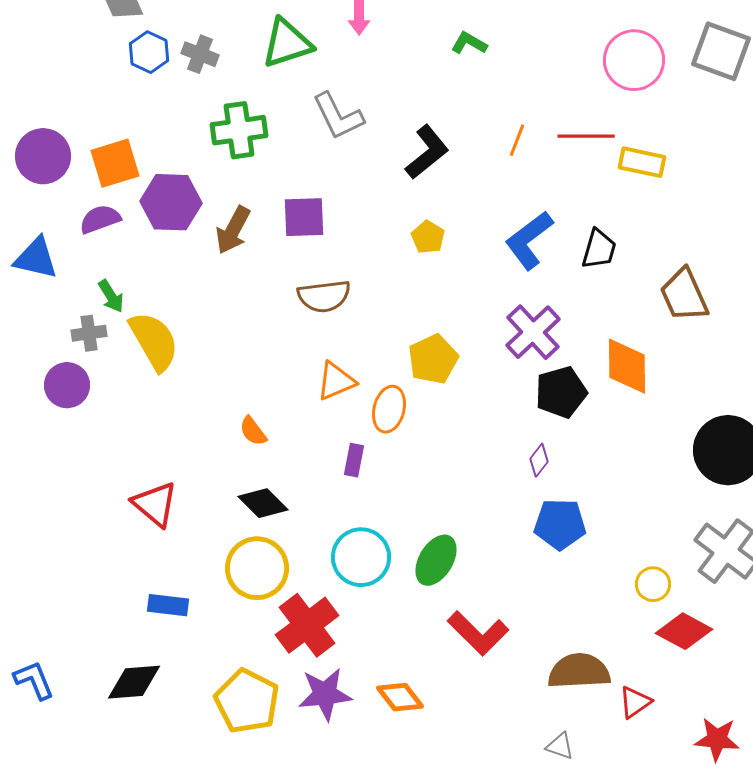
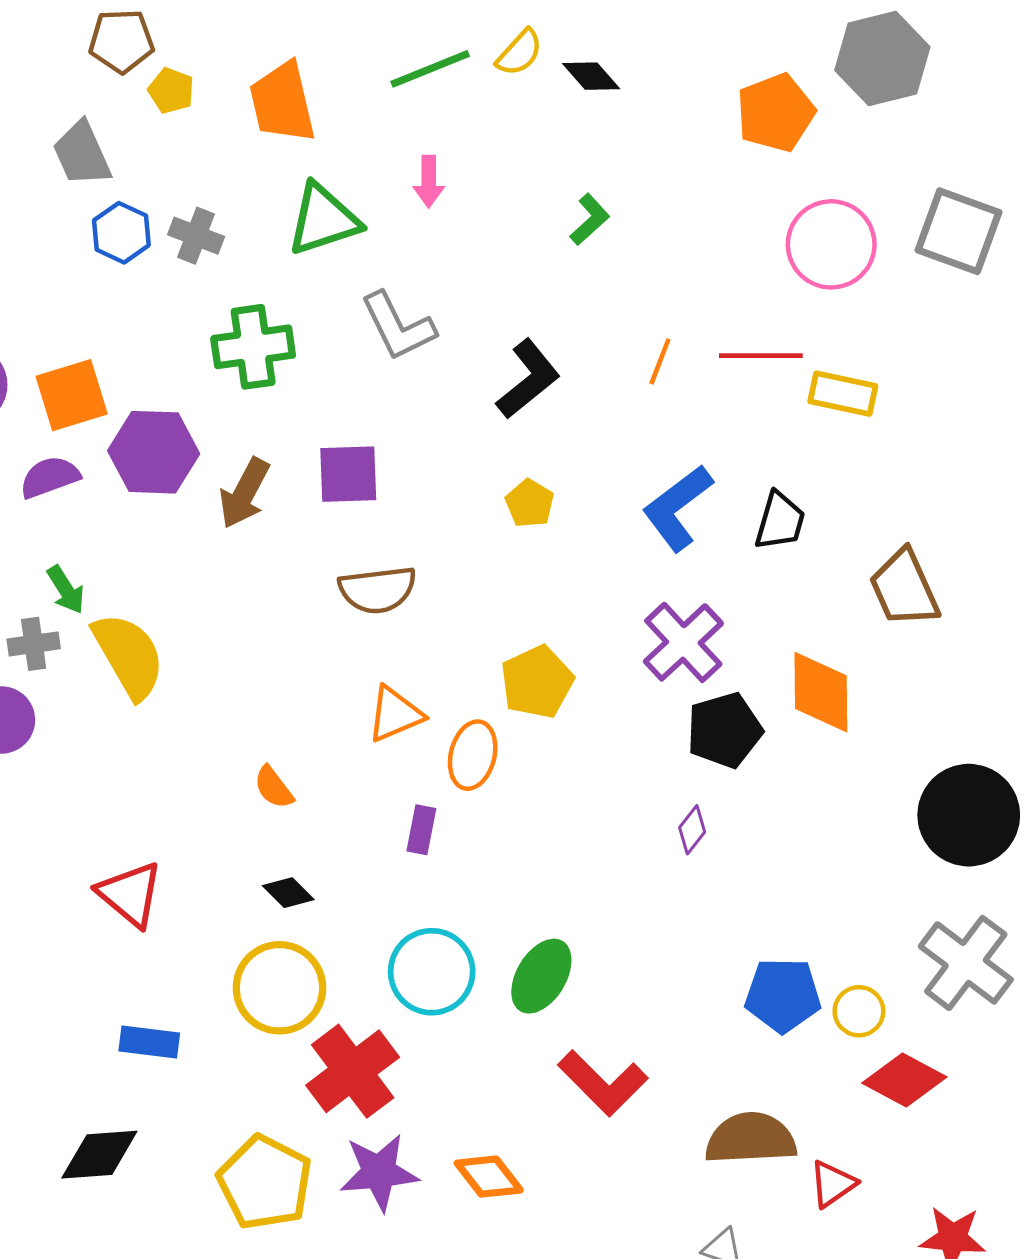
green L-shape: (469, 43) -> (590, 220), turned 108
black diamond: (263, 503) -> (288, 893), size x0.7
blue pentagon: (560, 524) -> (783, 995), moved

